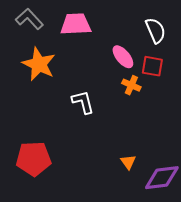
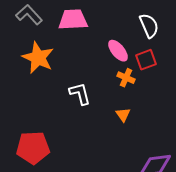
red square: (152, 66) -> (146, 60), turned -30
orange triangle: (128, 162) -> (123, 115), moved

